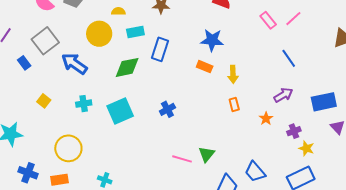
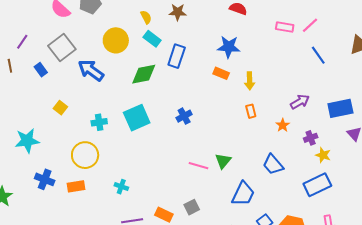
yellow semicircle: (118, 11) -> (146, 17), moved, turned 64
pink rectangle: (268, 20) -> (285, 27), turned -42
cyan rectangle: (135, 32) -> (152, 39), turned 48
blue line: (289, 58) -> (318, 55), moved
cyan cross: (84, 104) -> (99, 122), moved
blue trapezoid: (255, 172) -> (273, 164), moved

